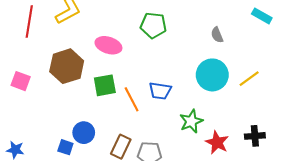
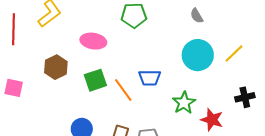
brown hexagon: (67, 66) -> (56, 67), size x0.7
black cross: (255, 136) -> (245, 97), moved

